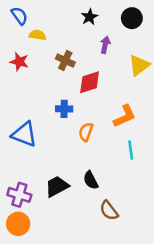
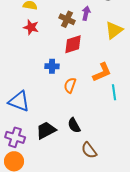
brown cross: (65, 60) -> (67, 19), moved
red star: (19, 62) -> (31, 27), moved
blue triangle: (24, 134) -> (19, 101), moved
cyan line: (131, 150) -> (114, 92), moved

